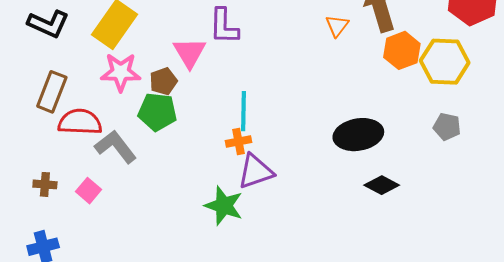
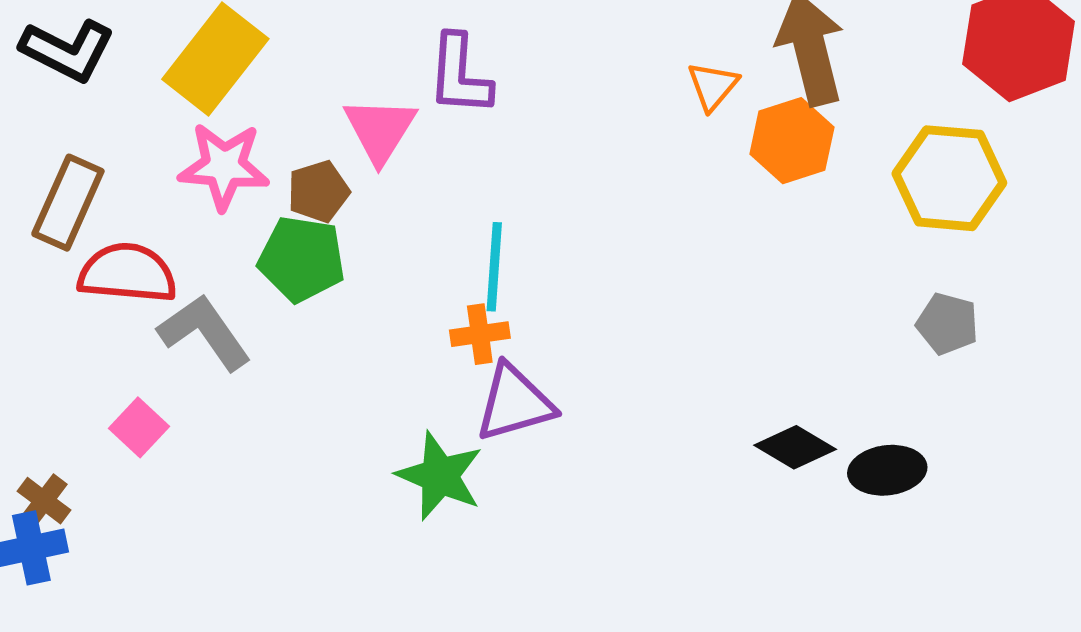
orange hexagon: (402, 50) -> (792, 141), moved
black ellipse: (358, 135) -> (887, 470), moved, size x0.7
brown cross: (45, 184) -> (44, 501), moved, turned 30

